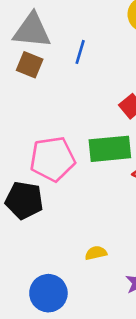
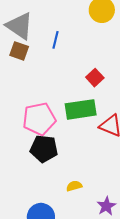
gray triangle: (32, 31) -> (20, 26), turned 32
black pentagon: (24, 200) -> (44, 149), moved

